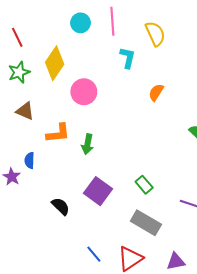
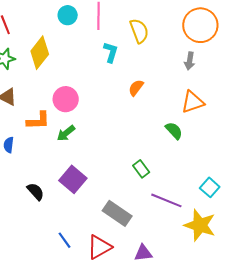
pink circle: (84, 92) -> (66, 99), moved
green arrow: (87, 144) -> (66, 133), turned 36
green rectangle: (144, 185) -> (141, 169), moved

